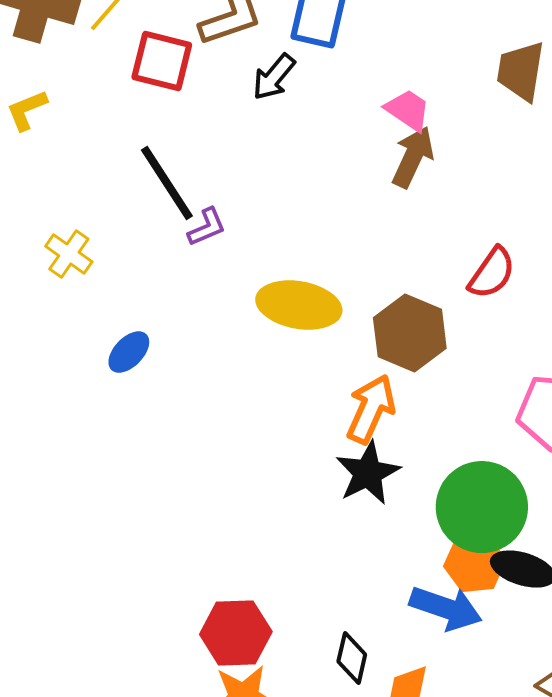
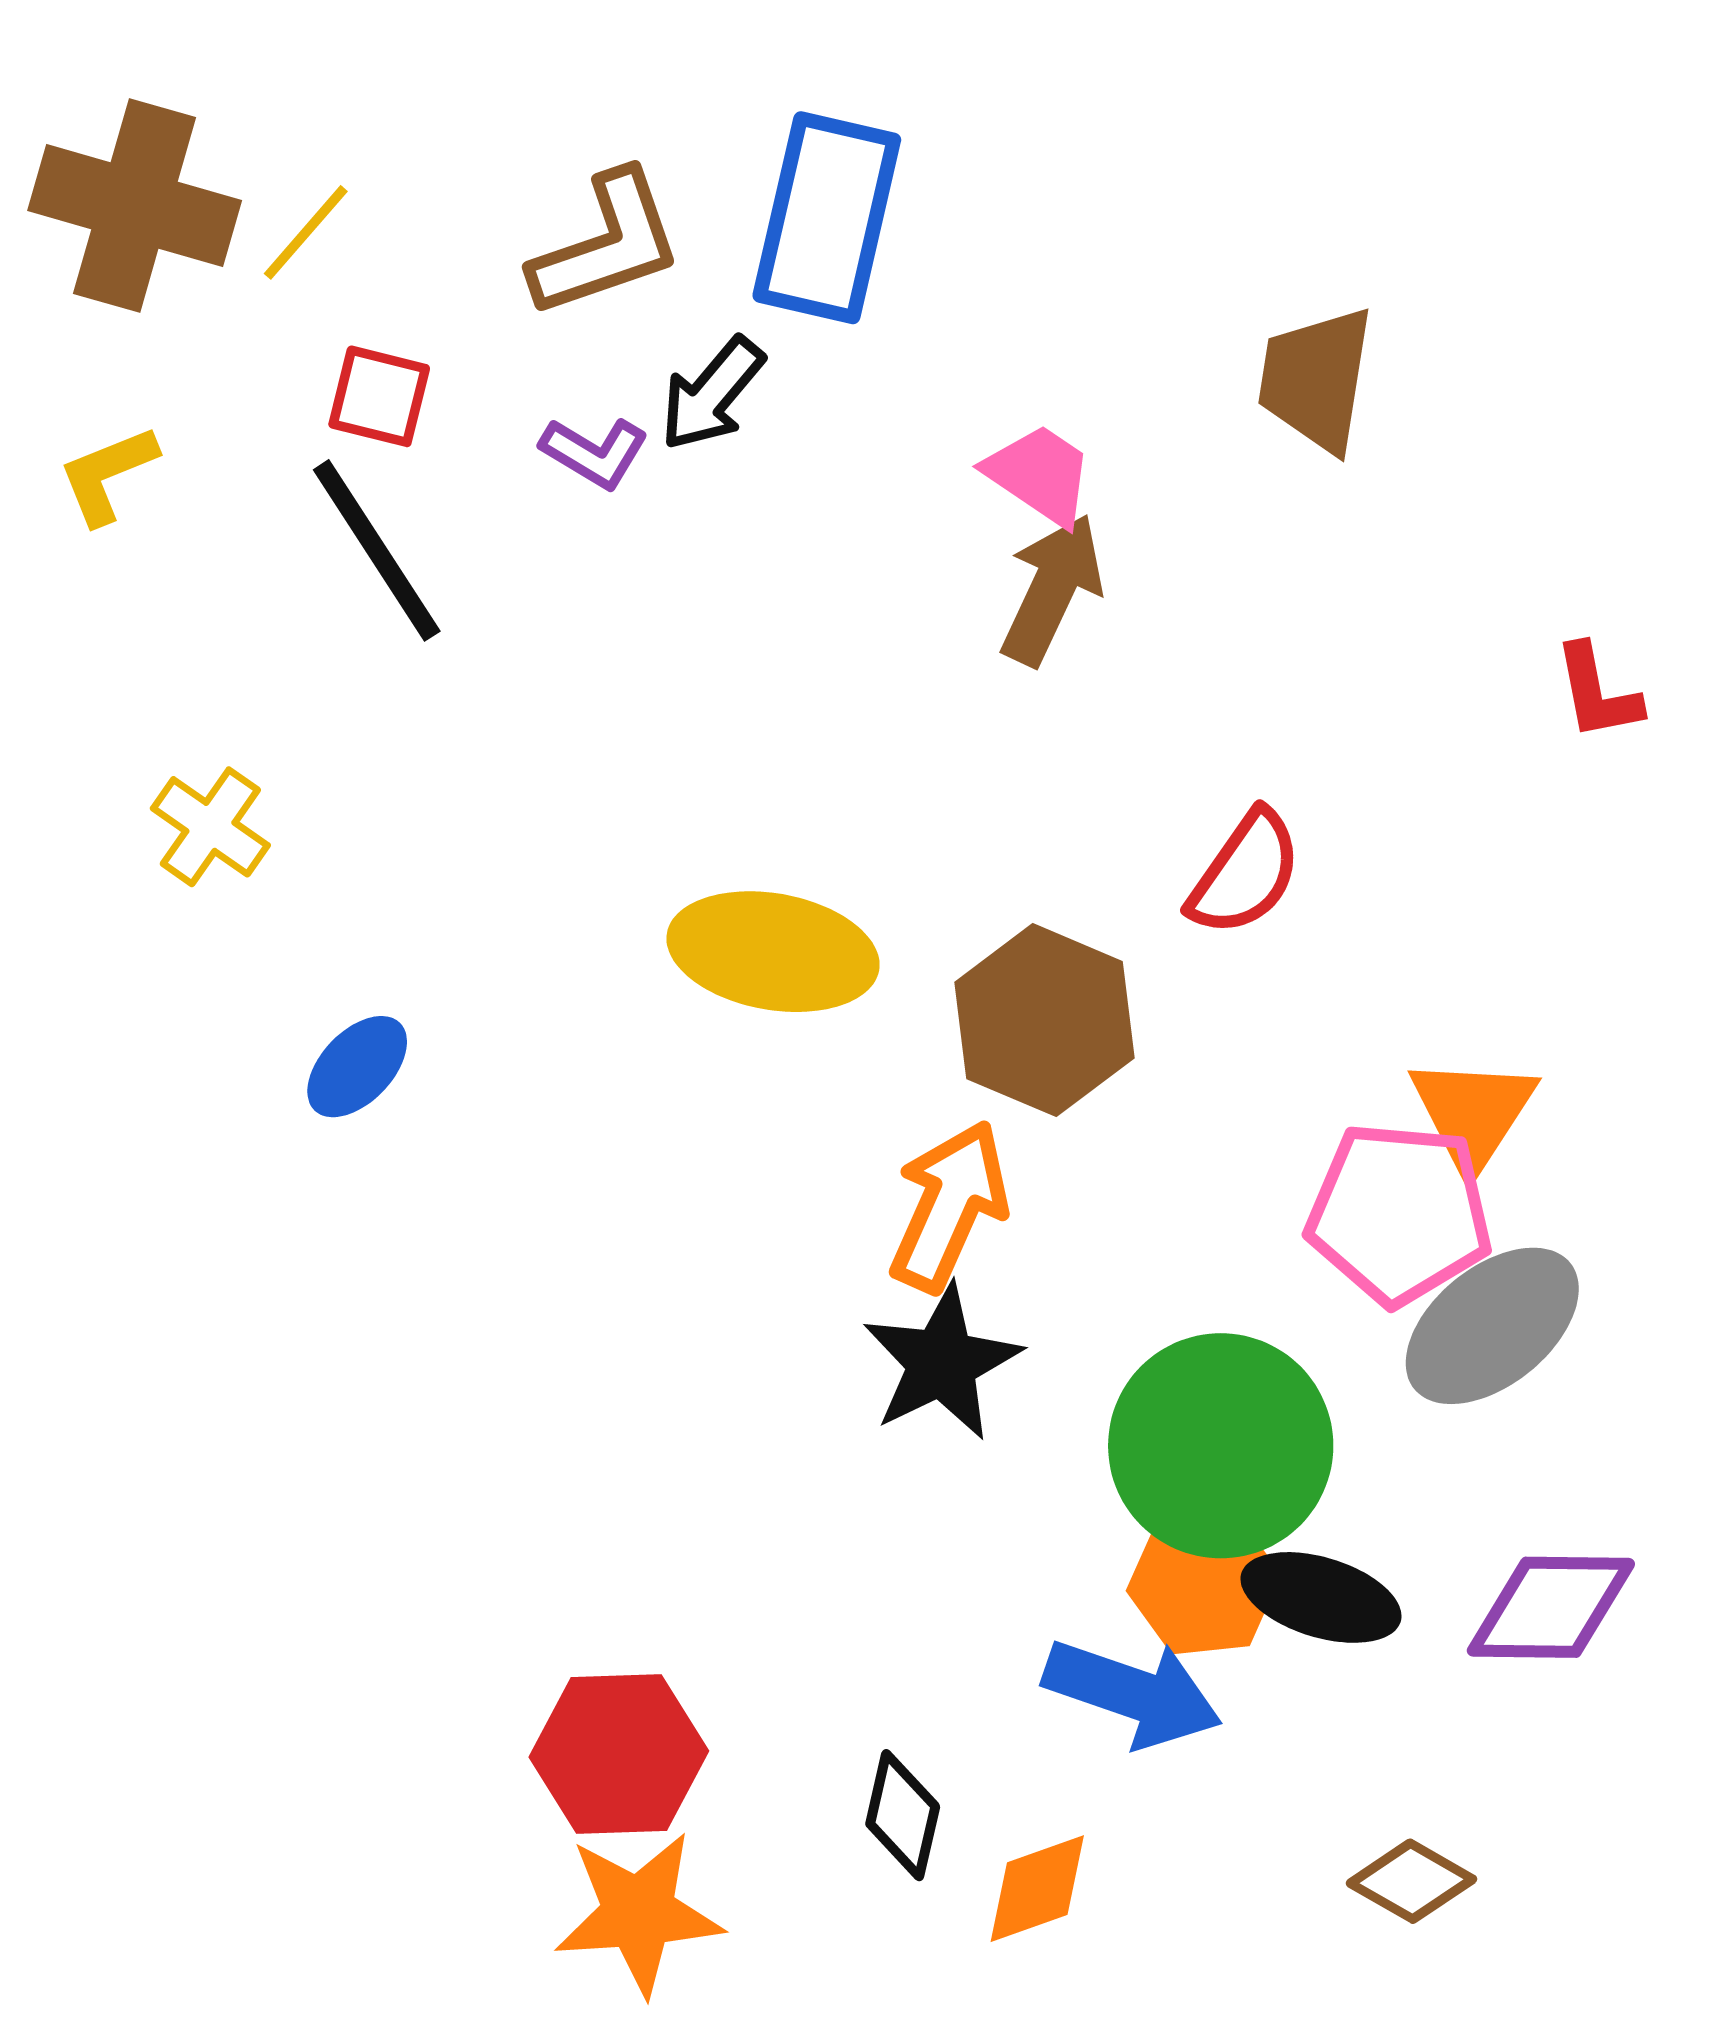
red square: (162, 61) -> (379, 396), moved, size x0.7
black line: (167, 183) -> (377, 550), moved
purple L-shape: (207, 227) -> (594, 453), moved, turned 54

